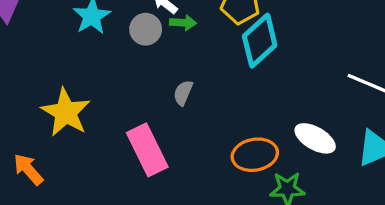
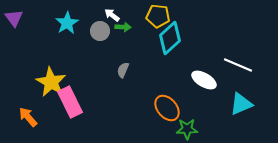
white ellipse: (315, 138) -> (204, 80), moved
pink rectangle: (147, 150) -> (70, 102), moved
orange ellipse: (255, 155) -> (167, 108), turned 60

